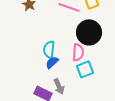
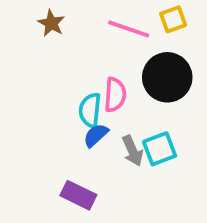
pink semicircle: (78, 52) -> (115, 95), moved
gray arrow: (59, 86) -> (132, 151), moved

